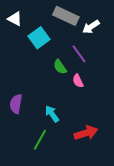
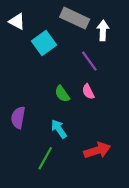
white arrow: (91, 27) -> (103, 31), turned 126
green semicircle: (60, 67) -> (62, 94), moved

